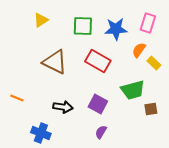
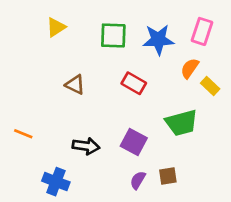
red rectangle: (98, 61) -> (134, 83), size x0.7
brown triangle: (55, 62) -> (75, 85), size x0.6
brown square: (151, 109) -> (168, 176), moved

